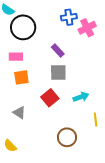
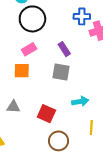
pink rectangle: (16, 57) -> (29, 49), moved, turned -40
red square: (50, 98) -> (46, 114), moved, turned -36
gray triangle: (19, 113) -> (13, 107), turned -40

